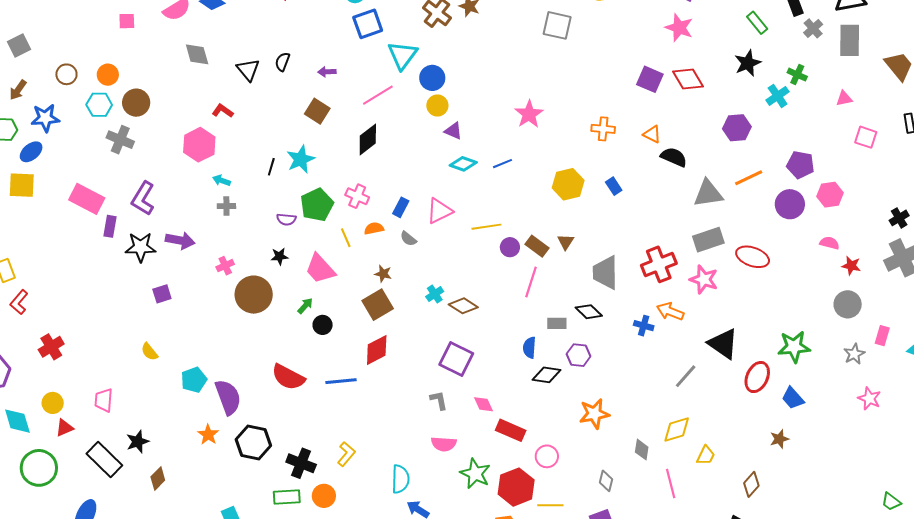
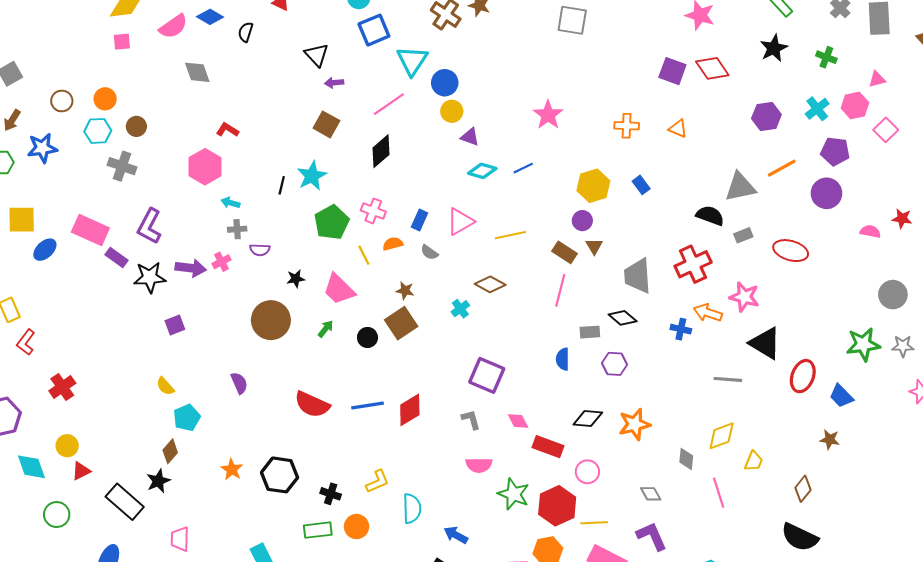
black semicircle: (282, 62) -> (246, 32), moved
black triangle: (248, 70) -> (317, 55), moved
cyan cross: (778, 96) -> (817, 109), moved
brown circle: (136, 103) -> (136, 126), size x0.7
pink square: (866, 137) -> (886, 130), moved, turned 30
blue ellipse: (31, 152) -> (45, 250), moved
black semicircle: (674, 157) -> (710, 216), moved
pink hexagon: (830, 195) -> (855, 105), moved
purple semicircle: (286, 219) -> (260, 250), moved
purple rectangle: (110, 226) -> (116, 257), turned -60
gray rectangle: (708, 240) -> (743, 235), size x0.6
purple circle: (510, 247) -> (582, 221), moved
pink cross: (225, 266) -> (221, 262), moved
red star: (851, 266) -> (902, 219), moved
pink star: (704, 279) -> (744, 297), moved
brown diamond: (463, 306) -> (490, 284), moved
black circle: (323, 325) -> (367, 337), moved
green star: (794, 347) -> (863, 344), moved
red diamond: (377, 350) -> (410, 410), moved
gray star: (854, 354) -> (903, 346), turned 30
black diamond: (547, 375) -> (588, 419), moved
gray line: (686, 376) -> (728, 379), turned 56
cyan pentagon: (194, 380) -> (187, 418), moved
purple semicircle: (228, 397) -> (239, 383), moved, size x0.6
pink trapezoid: (104, 400) -> (180, 539), moved
brown star: (779, 439) -> (830, 440), turned 30
yellow L-shape: (346, 454) -> (377, 481), turned 30
black cross: (301, 463) -> (331, 494), size x0.7
green circle: (39, 468) -> (57, 515), size x0.7
brown diamond: (158, 479) -> (170, 451), moved
cyan semicircle: (400, 479) -> (412, 508), moved
gray diamond: (606, 481) -> (651, 494), turned -40

